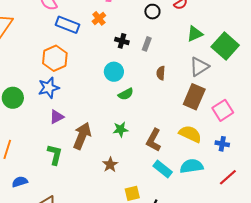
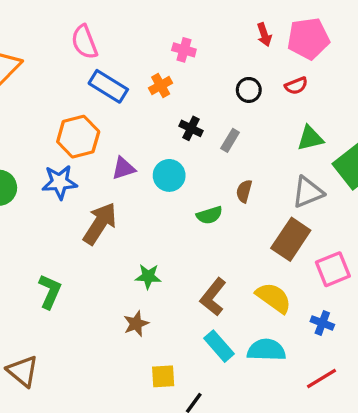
green semicircle: (126, 94) -> (209, 215), moved
purple triangle: (57, 117) -> (123, 168), moved
green star: (121, 129) -> (148, 276), moved
brown arrow: (82, 136) -> (100, 223), moved

